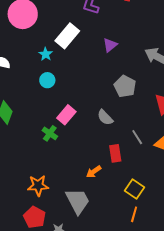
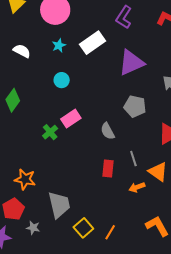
purple triangle: (110, 45) -> (131, 63), size x1.8
cyan star: (46, 54) -> (59, 45), moved
gray pentagon: (125, 86) -> (135, 106), turned -30
orange arrow: (94, 172) -> (137, 187), moved
yellow square: (135, 189) -> (83, 228), moved

